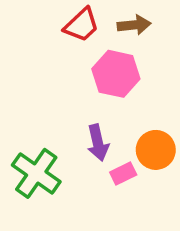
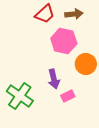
orange circle: (156, 150) -> (86, 64), moved

